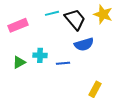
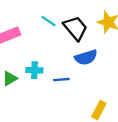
cyan line: (52, 13) -> (48, 21), turned 48

